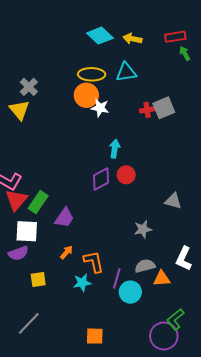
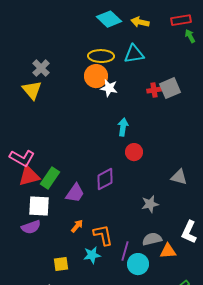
purple diamond: (101, 179) -> (105, 179), moved
red triangle: (16, 200) -> (29, 176), turned 35
yellow square: (38, 279) -> (61, 264), moved

